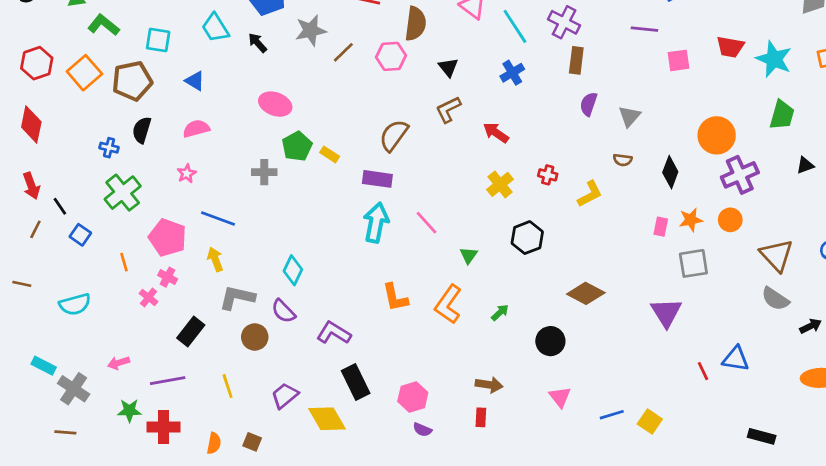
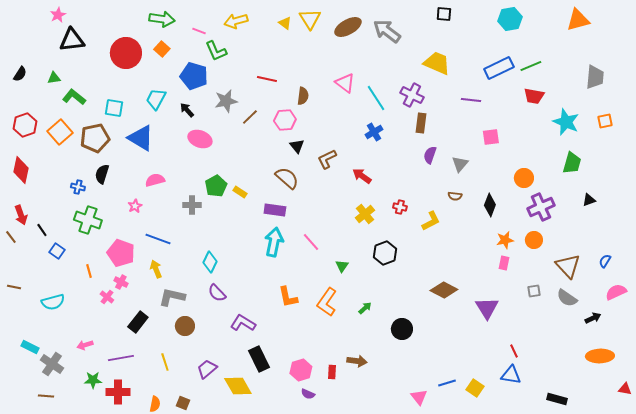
brown semicircle: (416, 24) -> (303, 96), size x0.7
cyan trapezoid: (215, 28) -> (156, 99), turned 60
red trapezoid: (730, 47) -> (534, 96), moved
pink square: (678, 60) -> (491, 137), moved
black triangle: (448, 67) -> (297, 146), moved
blue triangle: (195, 81) -> (141, 138), size x1.8
pink ellipse: (275, 104) -> (200, 139), moved
pink semicircle: (196, 129) -> (155, 180), moved
brown semicircle: (394, 135) -> (287, 178), turned 95
orange circle: (717, 135) -> (524, 178), size x0.7
green cross: (123, 193) -> (88, 220), turned -32
pink rectangle: (661, 227) -> (504, 263), moved
brown line: (35, 229) -> (11, 237), moved, turned -64
gray square: (693, 263) -> (534, 291), moved, size x0.6
cyan diamond: (293, 270) -> (210, 262), moved
brown diamond: (586, 293) -> (444, 290), moved
purple semicircle: (283, 311) -> (217, 293), moved
blue triangle: (736, 359) -> (511, 375), moved
pink triangle: (560, 397) -> (419, 397), moved
red rectangle: (481, 417) -> (332, 372), moved

